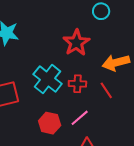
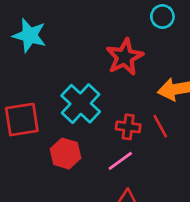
red cross: (77, 84) -> (128, 127), moved
red hexagon: (50, 123) -> (65, 153), moved

